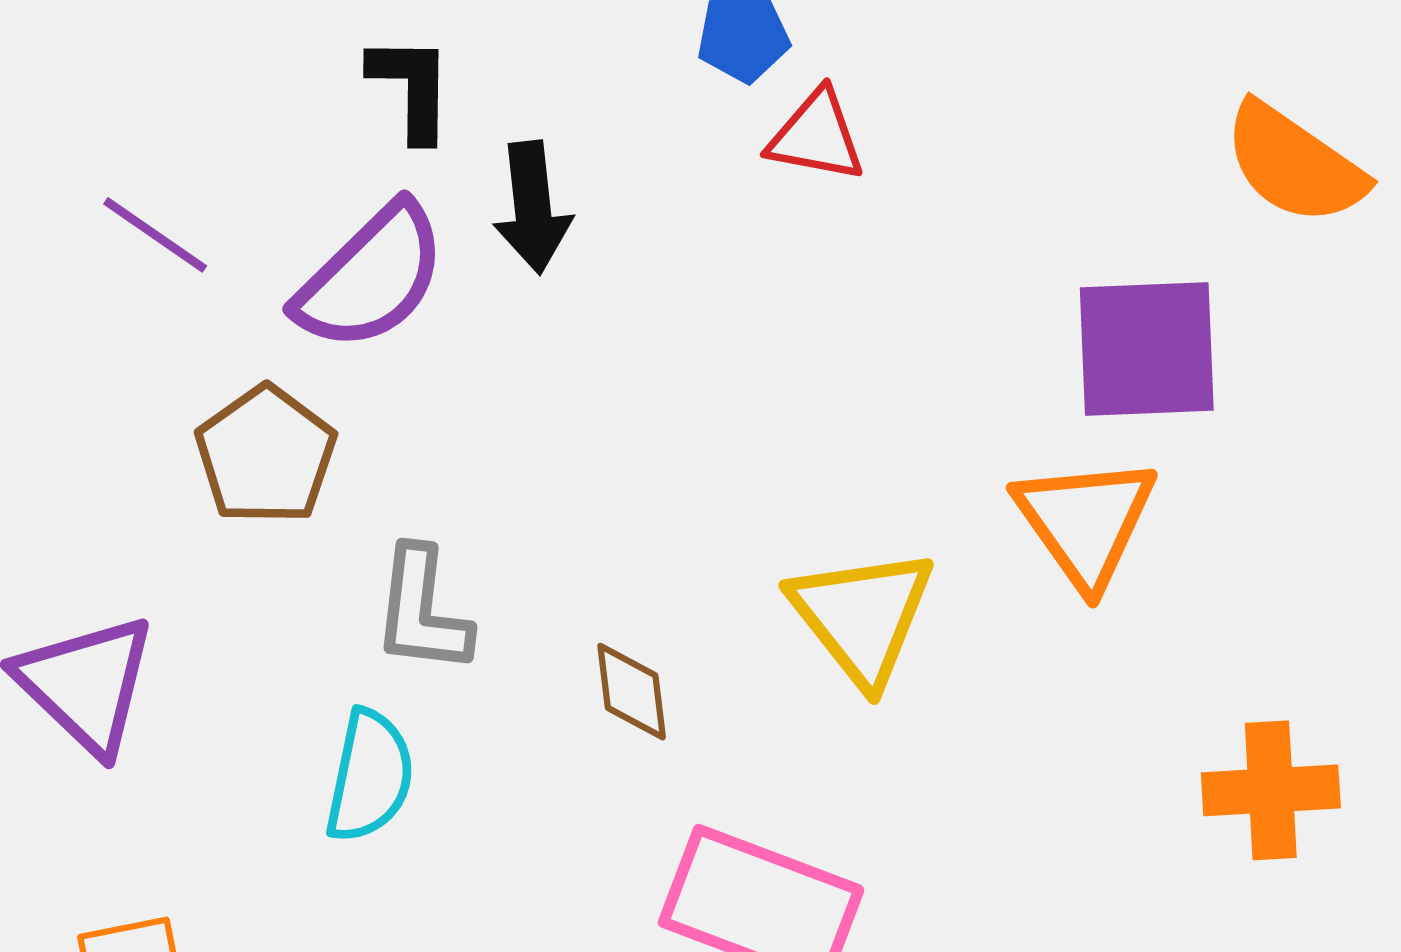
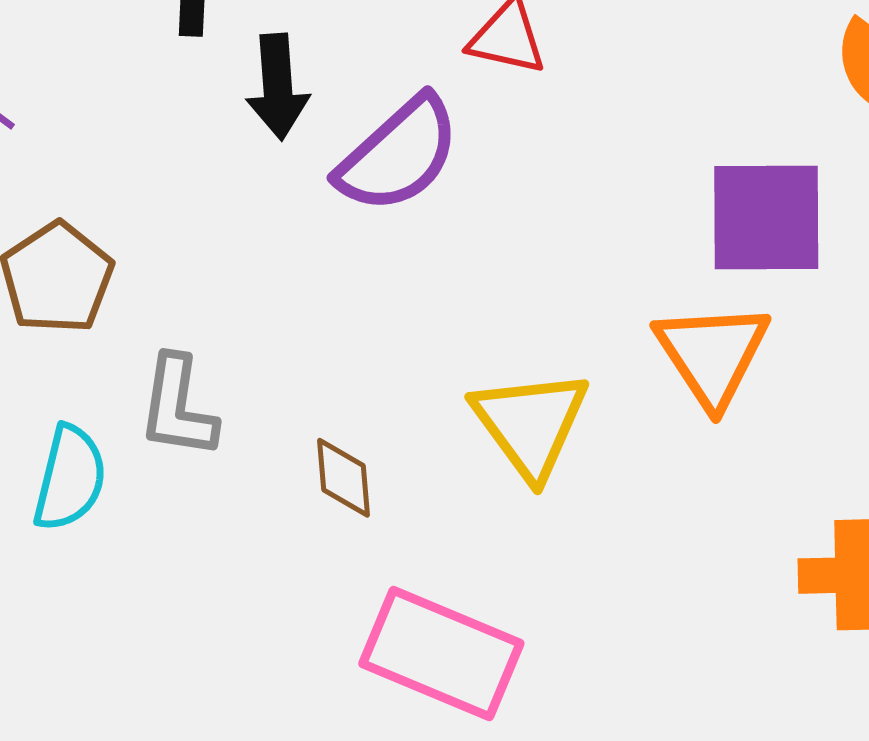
purple semicircle: (371, 277) -> (398, 155), moved
cyan semicircle: (370, 776) -> (70, 478), moved

